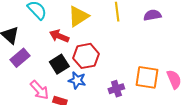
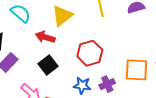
red hexagon: (86, 56) -> (90, 53), moved
blue star: (77, 80) -> (82, 86), moved

